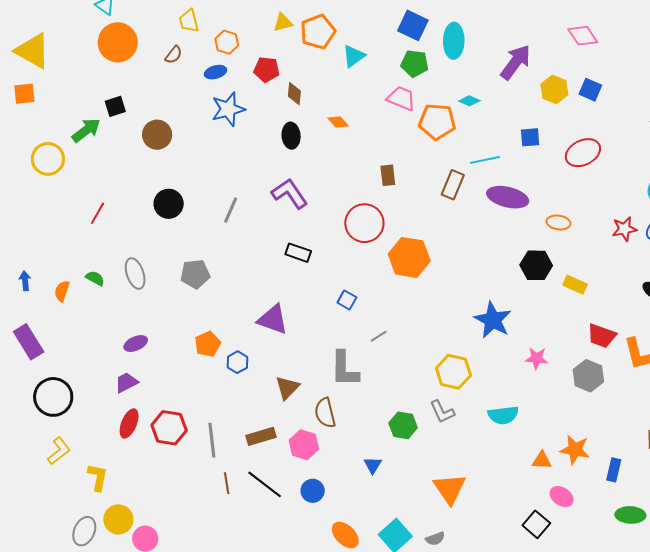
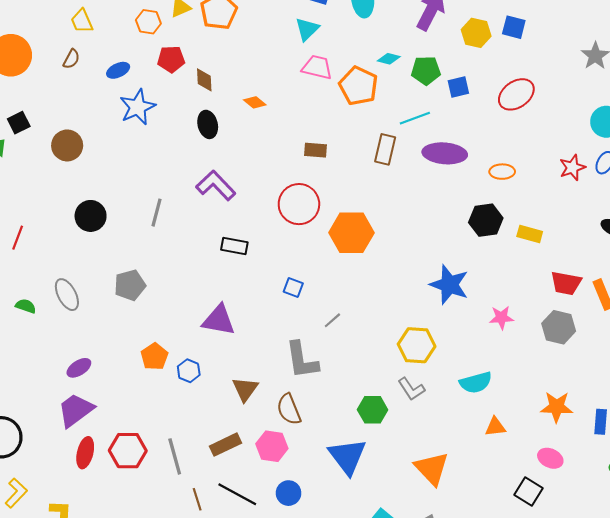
orange hexagon: (227, 42) -> (148, 22), moved
cyan triangle: (354, 56) -> (307, 29), moved
green pentagon: (415, 63) -> (426, 70), moved
orange pentagon: (437, 122) -> (358, 86), turned 30
brown rectangle: (388, 175) -> (316, 150), turned -70
purple trapezoid: (126, 382) -> (76, 410), size x1.5
orange triangle: (542, 460) -> (495, 427), moved
blue triangle: (373, 465) -> (347, 456), size x2.0

